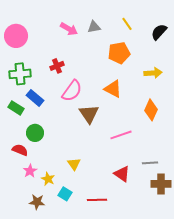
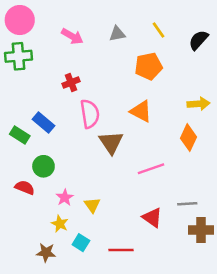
pink arrow: (69, 29) -> (72, 36), moved
pink circle: (16, 36) -> (20, 20), moved
yellow arrow: (153, 73) -> (199, 104), moved
green cross: (20, 74) -> (18, 56), moved
pink semicircle: (72, 91) -> (90, 114), turned -45
pink star: (30, 171) -> (65, 198), moved

